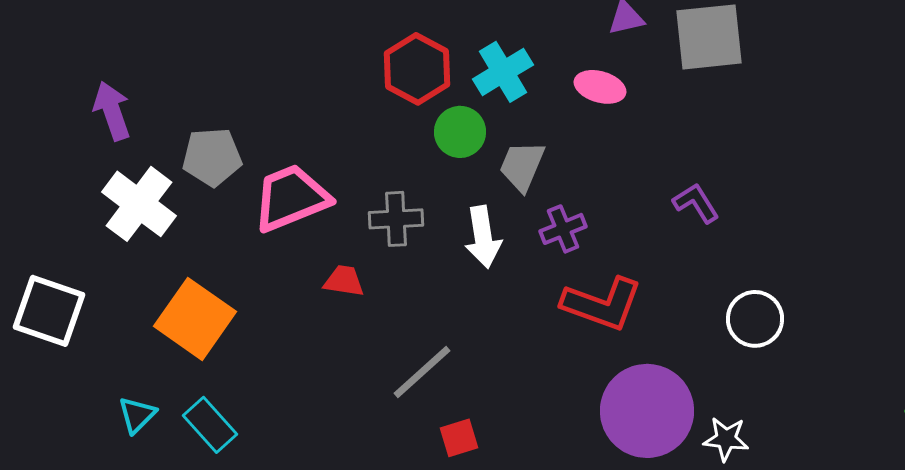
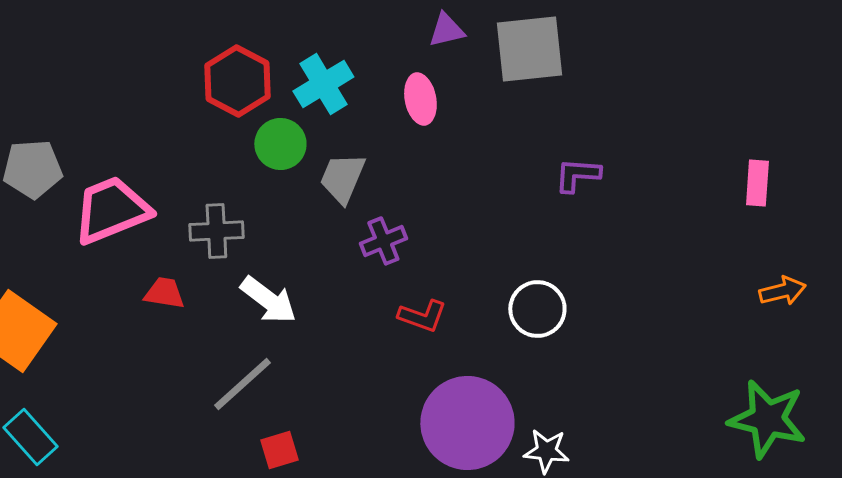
pink ellipse: (600, 87) -> (420, 99), turned 63
purple L-shape: (696, 203) -> (577, 175), moved, turned -54
white arrow: (483, 237) -> (268, 300), moved, turned -44
red L-shape: (602, 304) -> (422, 316), size x0.6
white circle: (755, 319) -> (537, 309), moved

